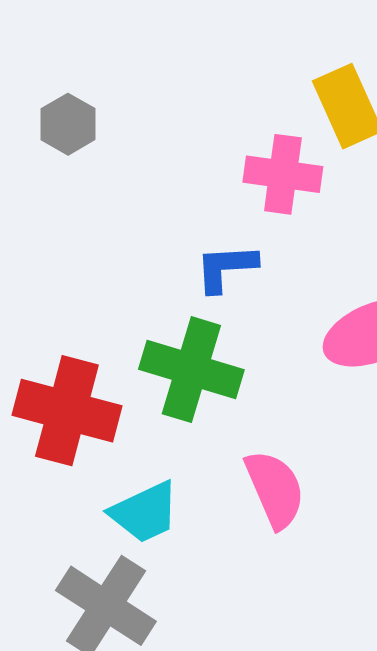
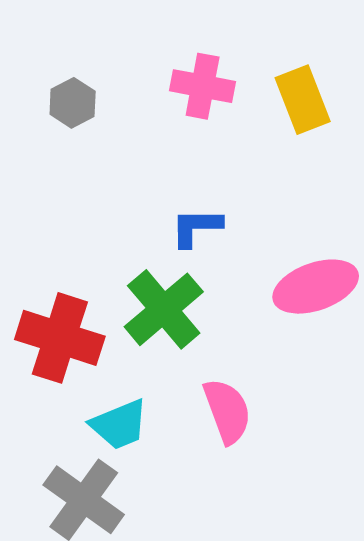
pink cross: (283, 174) -> (203, 86), moved
green cross: (191, 370) -> (164, 309), turned 30

